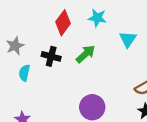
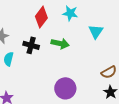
green arrow: (86, 54) -> (60, 44), turned 54

